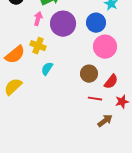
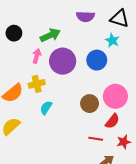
yellow cross: (38, 46) -> (37, 84), turned -35
pink circle: (105, 47) -> (115, 96), moved
brown circle: (89, 74) -> (90, 104), moved

